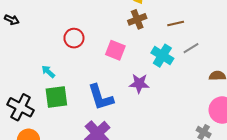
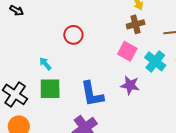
pink square: (115, 50) -> (127, 51), moved

